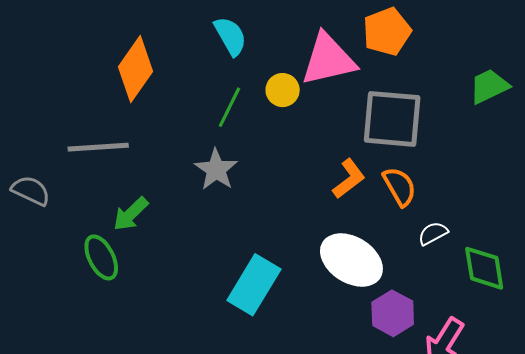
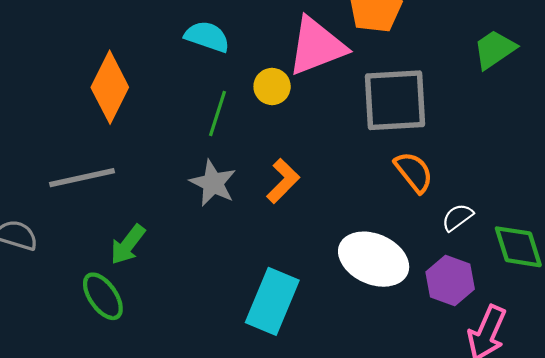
cyan semicircle: (230, 36) -> (207, 37), turned -33
orange L-shape: (349, 179) -> (283, 181), moved
purple hexagon: (393, 313) -> (450, 281), moved

